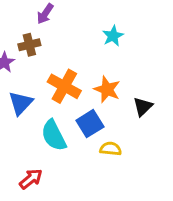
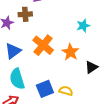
cyan star: (113, 36) -> (83, 26), moved
blue square: (90, 124) -> (45, 89), moved
cyan semicircle: (54, 135) -> (17, 79), moved

